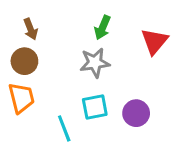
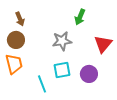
green arrow: (102, 28) -> (80, 17), moved
red triangle: (154, 41) -> (103, 44), moved

